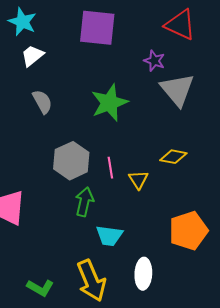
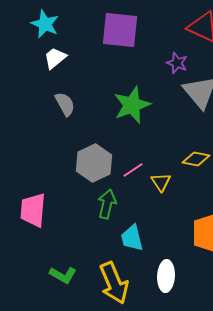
pink line: (110, 168) -> (133, 170), turned 65
cyan trapezoid: (109, 236) -> (132, 238), turned 68
green L-shape: (40, 288) -> (63, 275), moved

